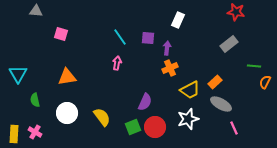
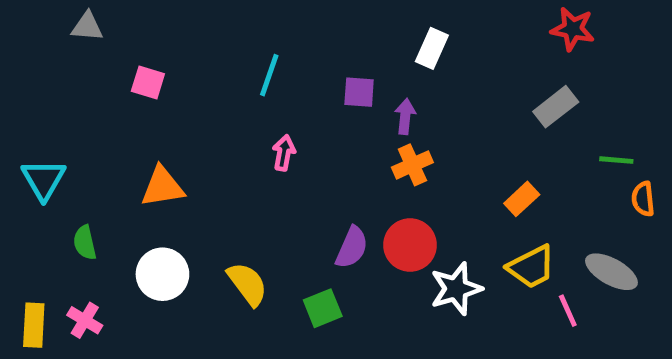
cyan line: (120, 37) -> (269, 75), moved, turned 54
orange semicircle: (265, 82) -> (643, 199), turned -32
yellow trapezoid: (190, 90) -> (531, 267), moved
gray ellipse: (221, 104) -> (611, 272), moved
red circle: (155, 127) -> (410, 245), moved

